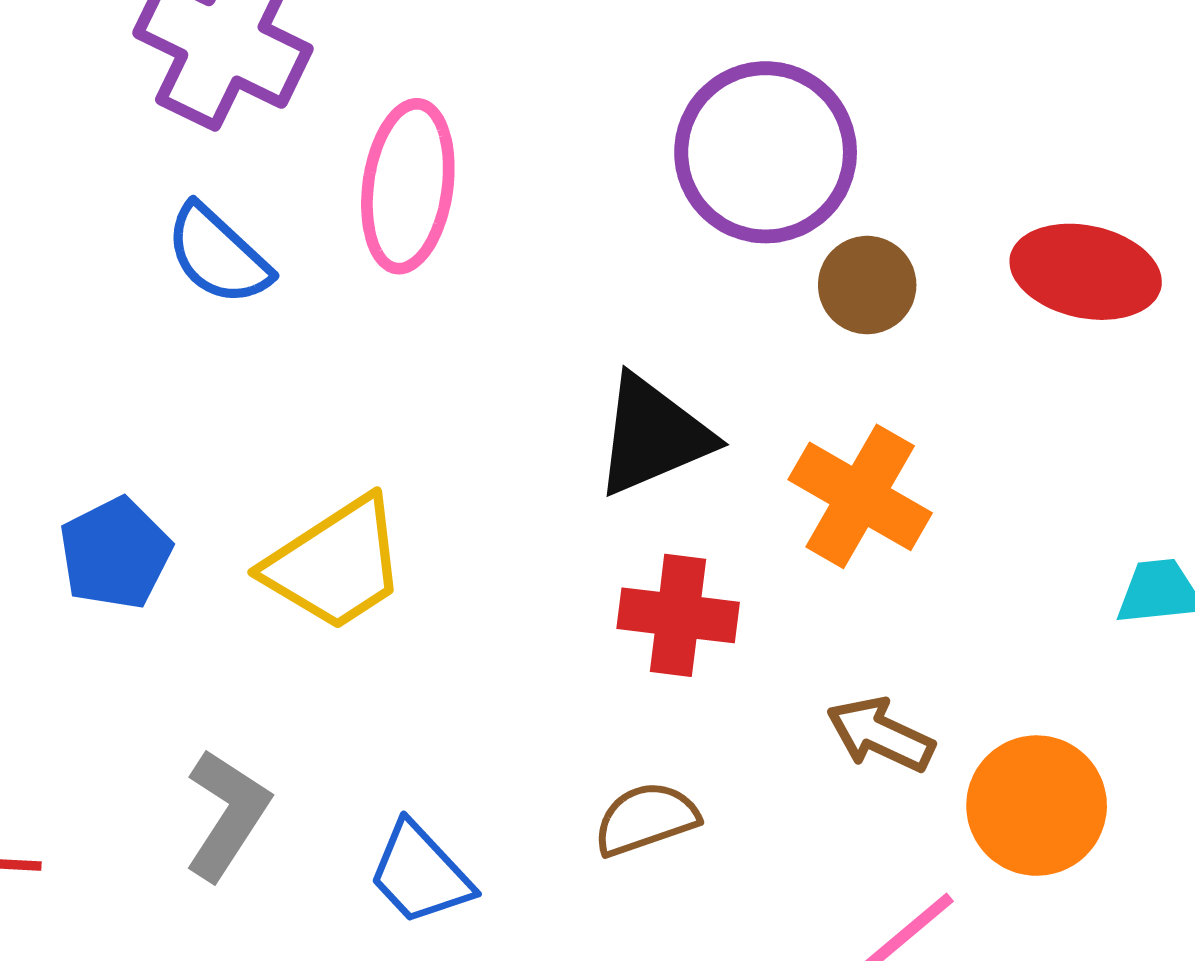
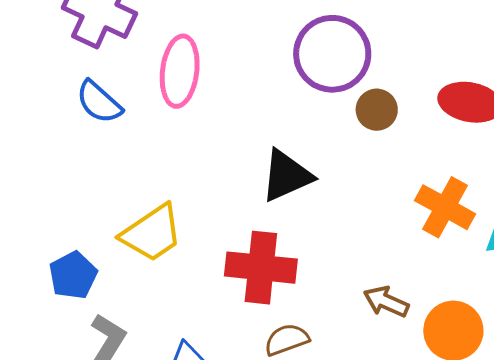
orange cross: (860, 496) -> (445, 207), moved
blue pentagon: (115, 553) -> (73, 275), moved
red cross: (678, 615) -> (261, 268), moved, size x1.4

